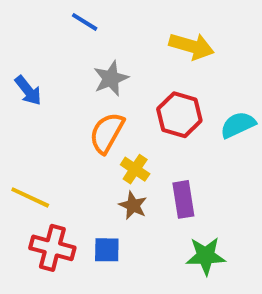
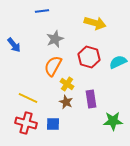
blue line: (85, 22) -> (42, 11), turned -40
yellow line: (30, 197) -> (28, 98), moved
green star: (206, 256) -> (113, 121), moved

